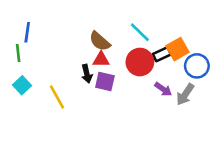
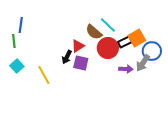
brown semicircle: (100, 41) -> (94, 32), moved
red triangle: (101, 59) -> (78, 46), turned -32
black arrow: (87, 74) -> (67, 57), turned 40
purple arrow: (163, 89) -> (126, 69), turned -32
gray arrow: (185, 94) -> (143, 63), moved

